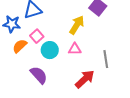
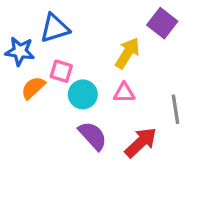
pink square: (37, 36) -> (61, 71), turned -32
purple semicircle: (39, 75) -> (93, 136), moved

